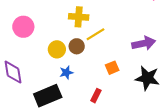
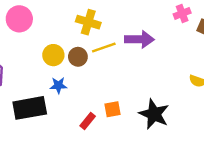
purple arrow: (144, 43) -> (139, 39), moved
orange square: (112, 68) -> (113, 109), moved

